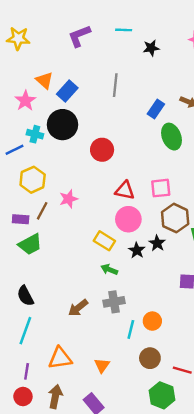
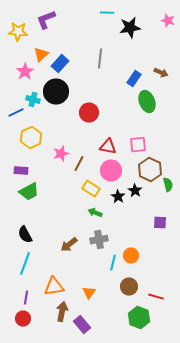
purple L-shape: (79, 36) -> (46, 20), moved
yellow star: (18, 38) -> (18, 32), moved
black star: (151, 48) -> (130, 28), size x1.5
orange triangle: (45, 80) -> (41, 55), turned 35
brown line: (42, 211) -> (79, 164), moved
brown arrow: (55, 397) -> (62, 312), moved

